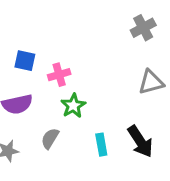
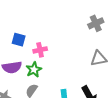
green star: (73, 106) -> (34, 70), moved

